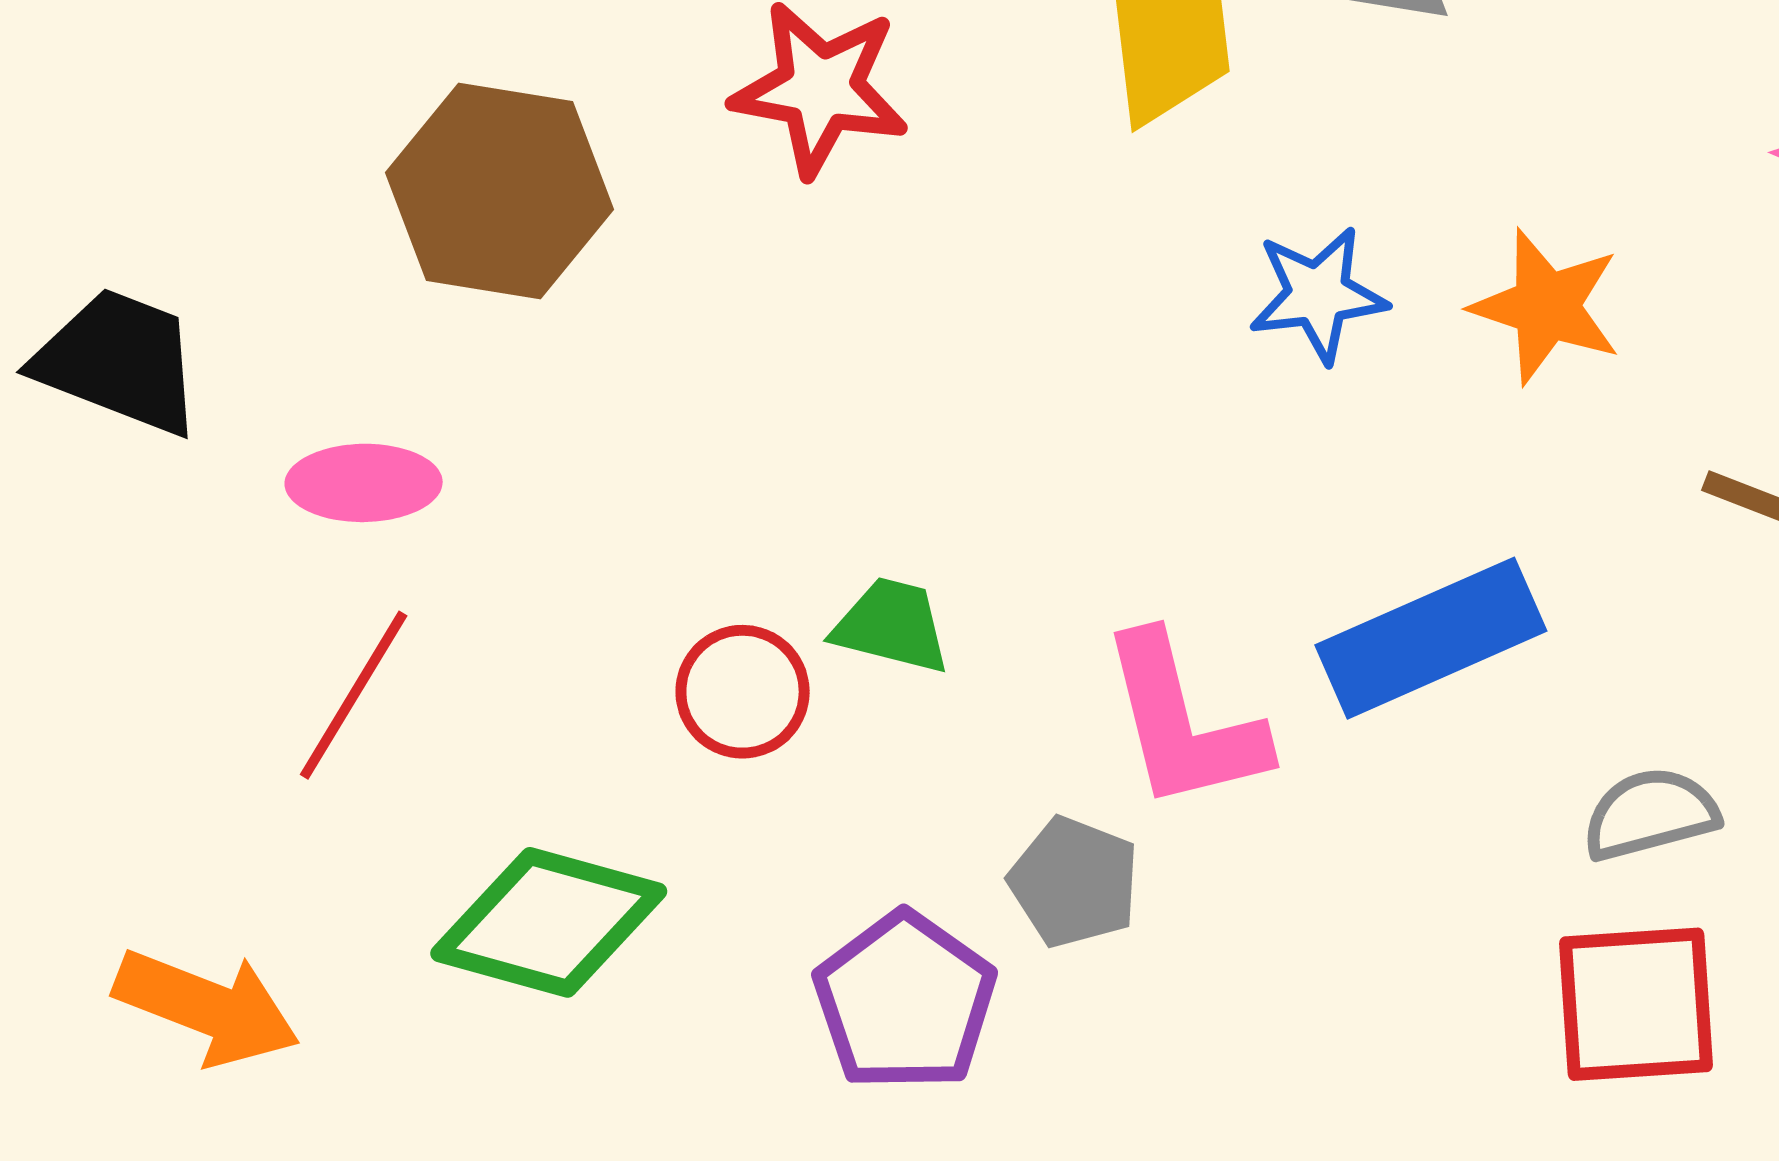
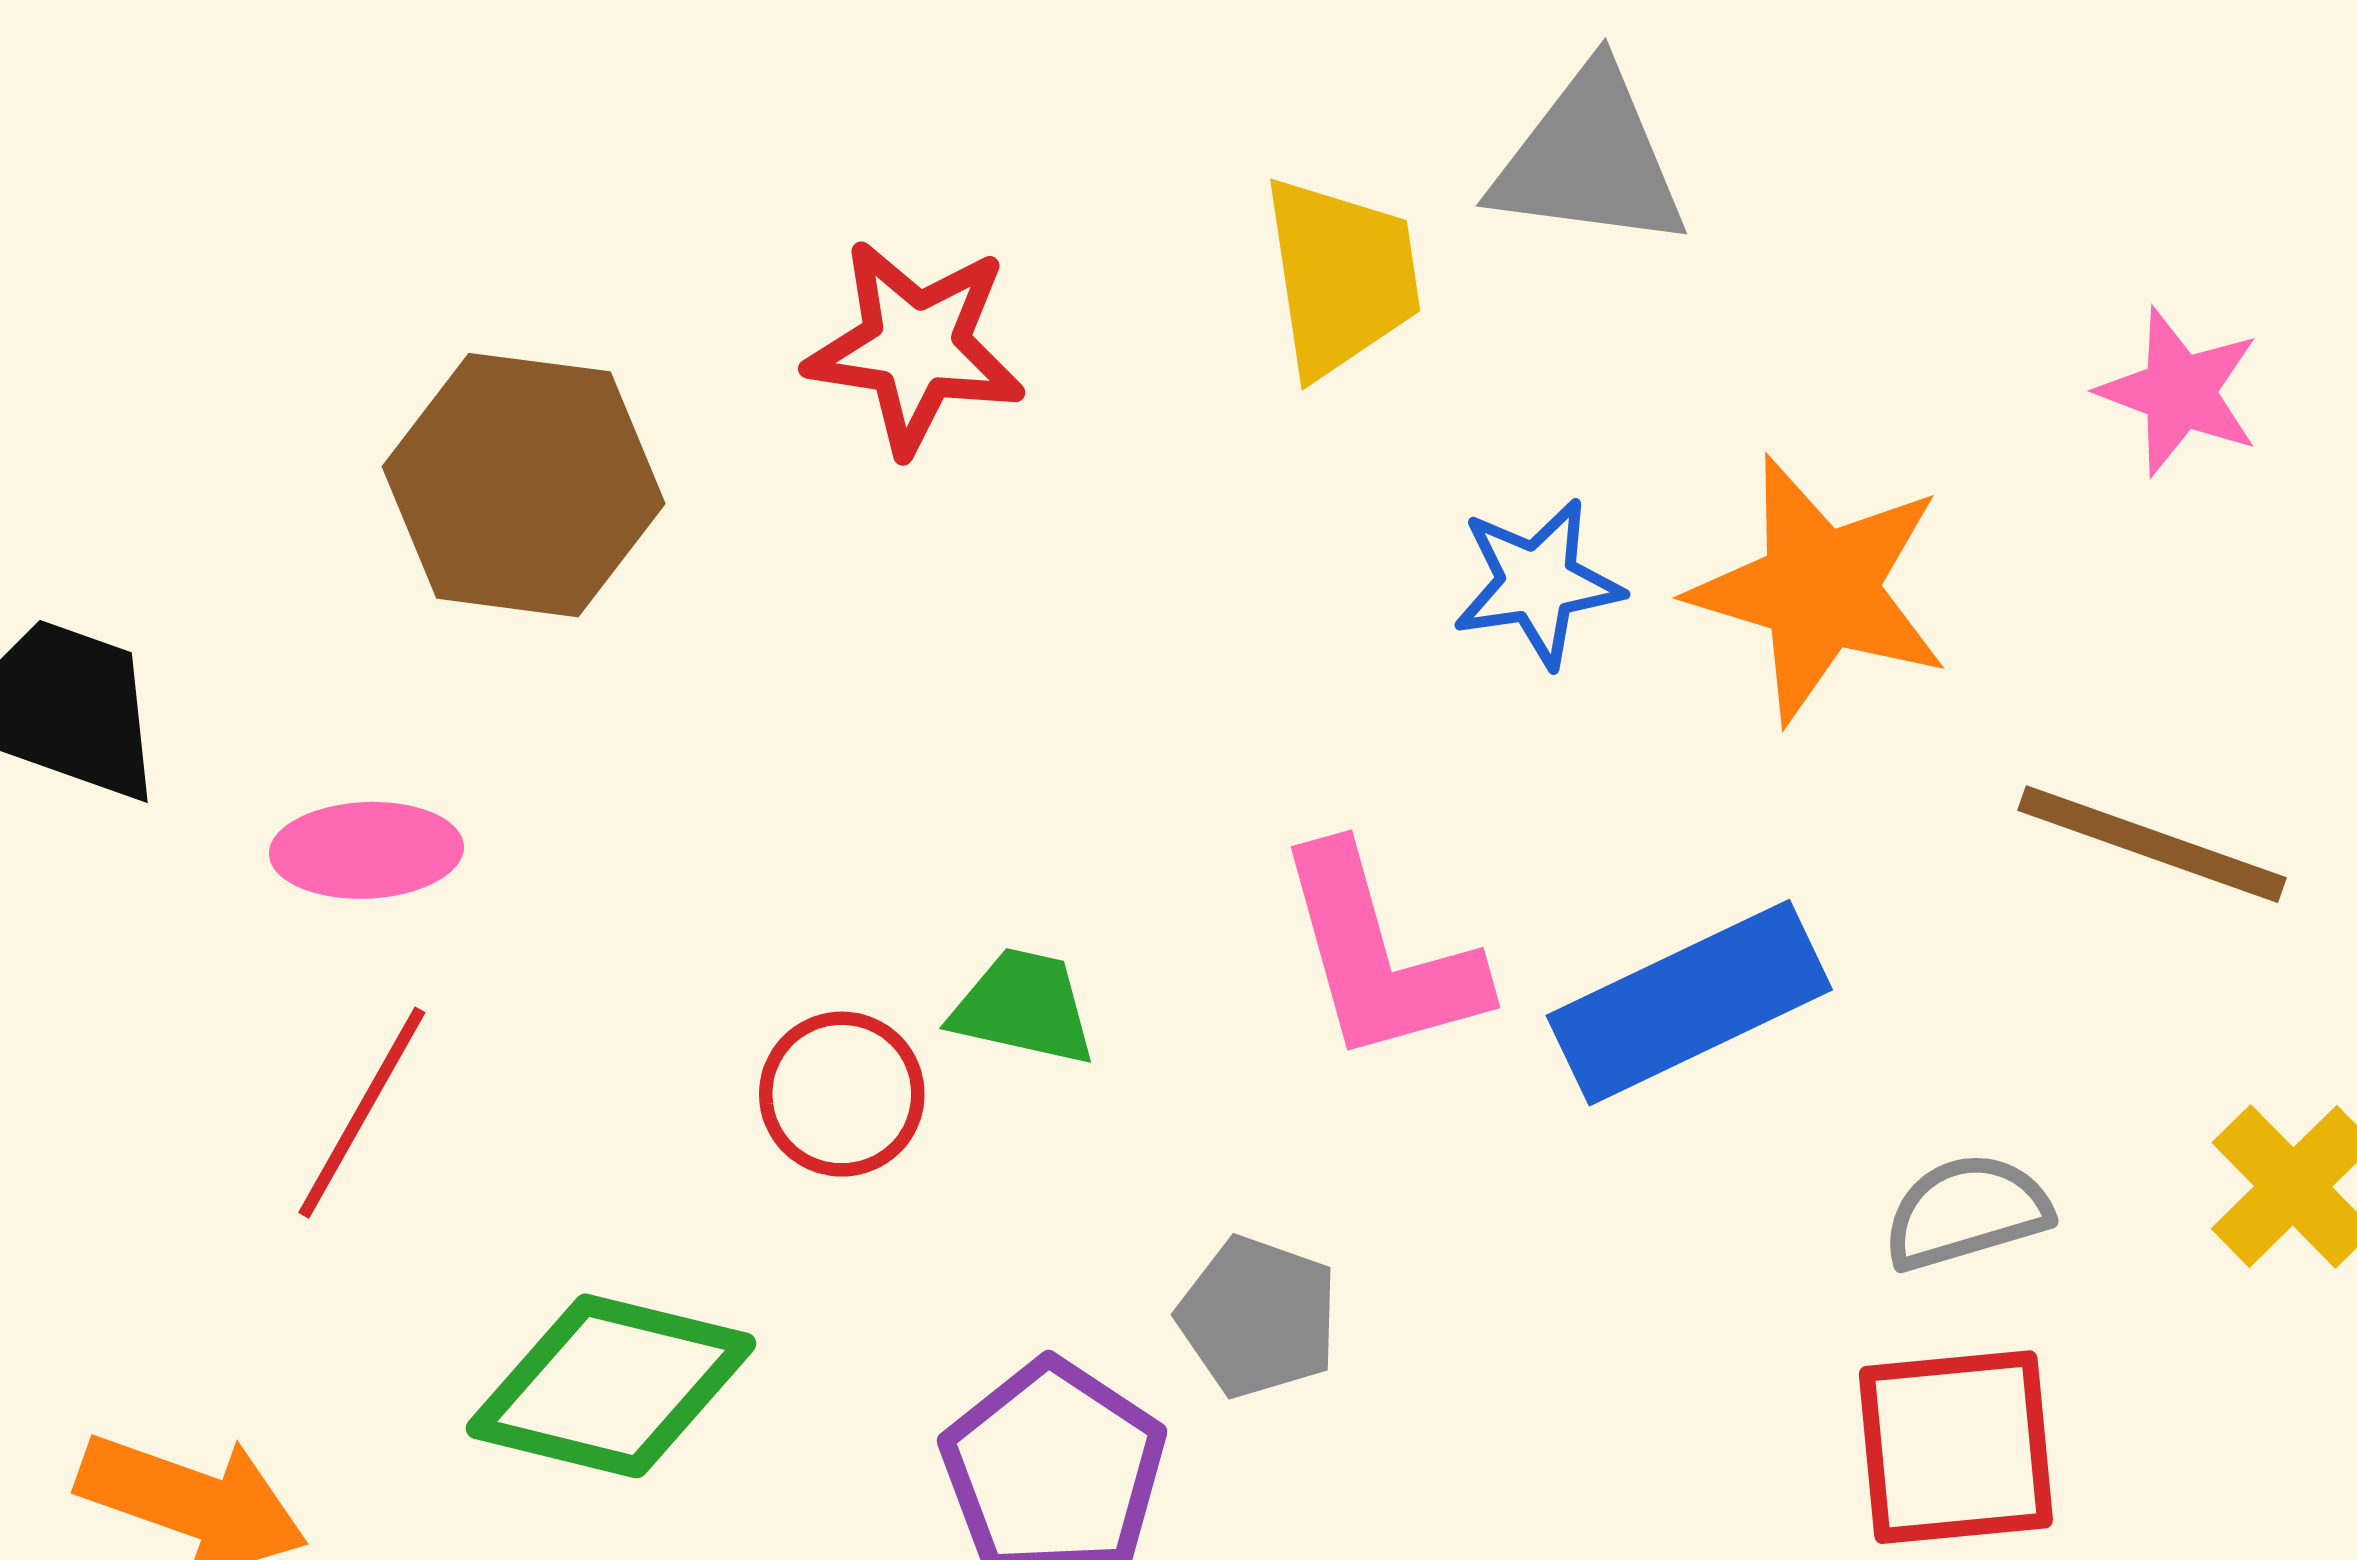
orange star: (1546, 306) -> (1820, 589), size x1.4
pink L-shape: (1183, 723) -> (1380, 956), moved

